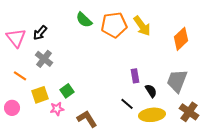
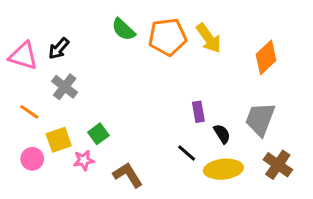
pink triangle: (16, 38) -> (23, 56), turned -35
pink circle: (12, 108) -> (32, 159), moved

